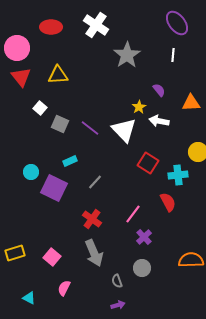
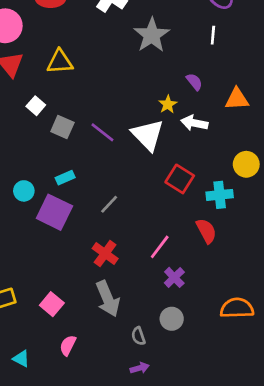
cyan rectangle: (70, 161) -> (65, 178), moved

